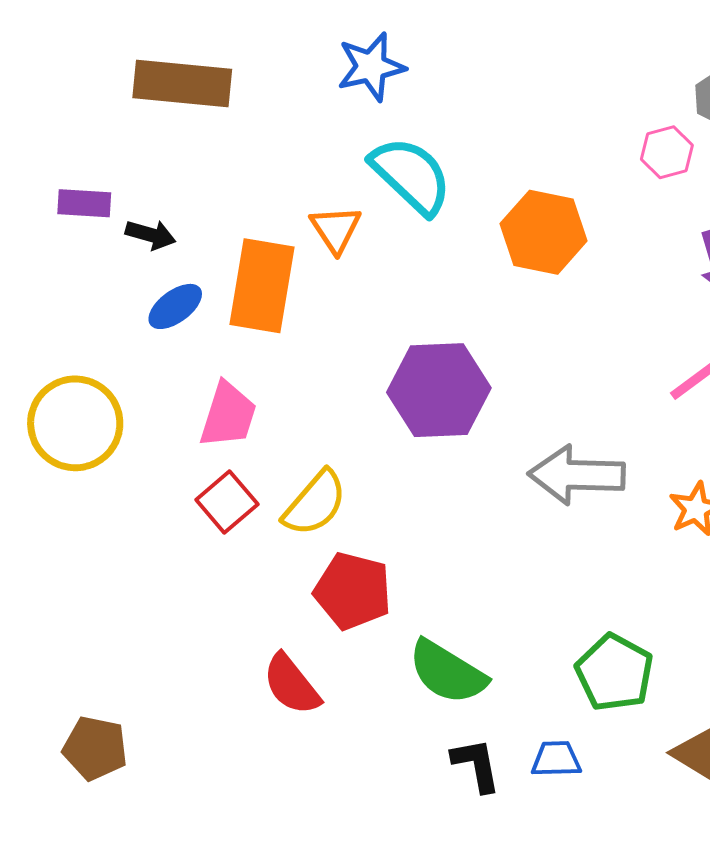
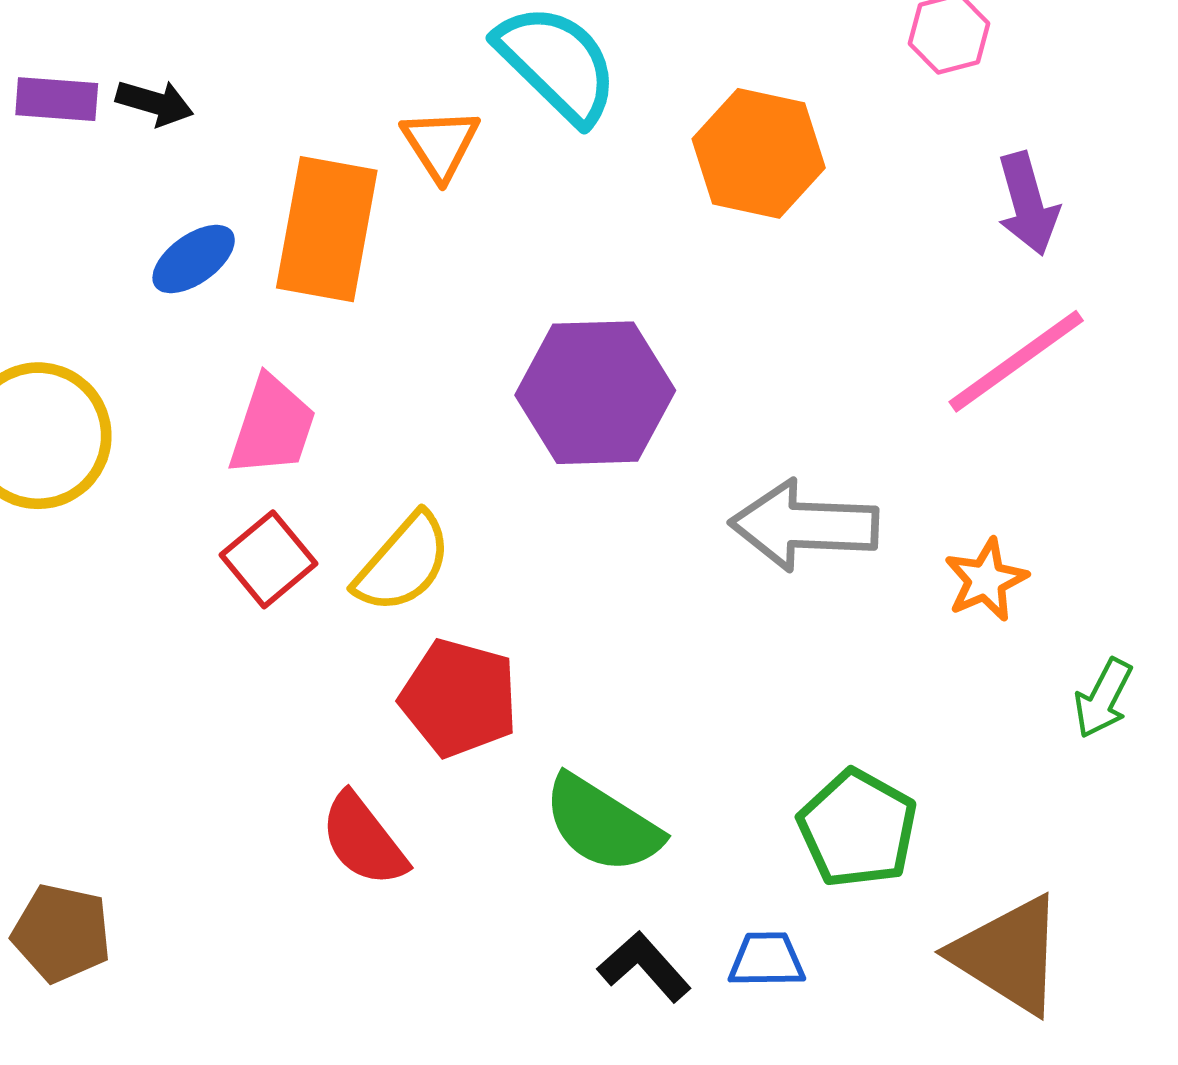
black arrow: (151, 235) -> (155, 103), moved
black L-shape: (476, 765) -> (644, 967), turned -32

